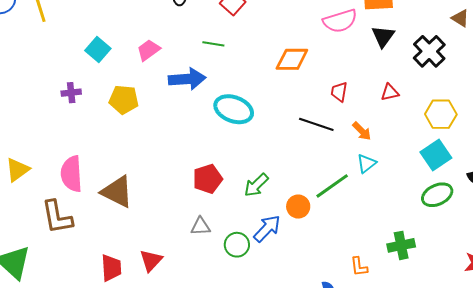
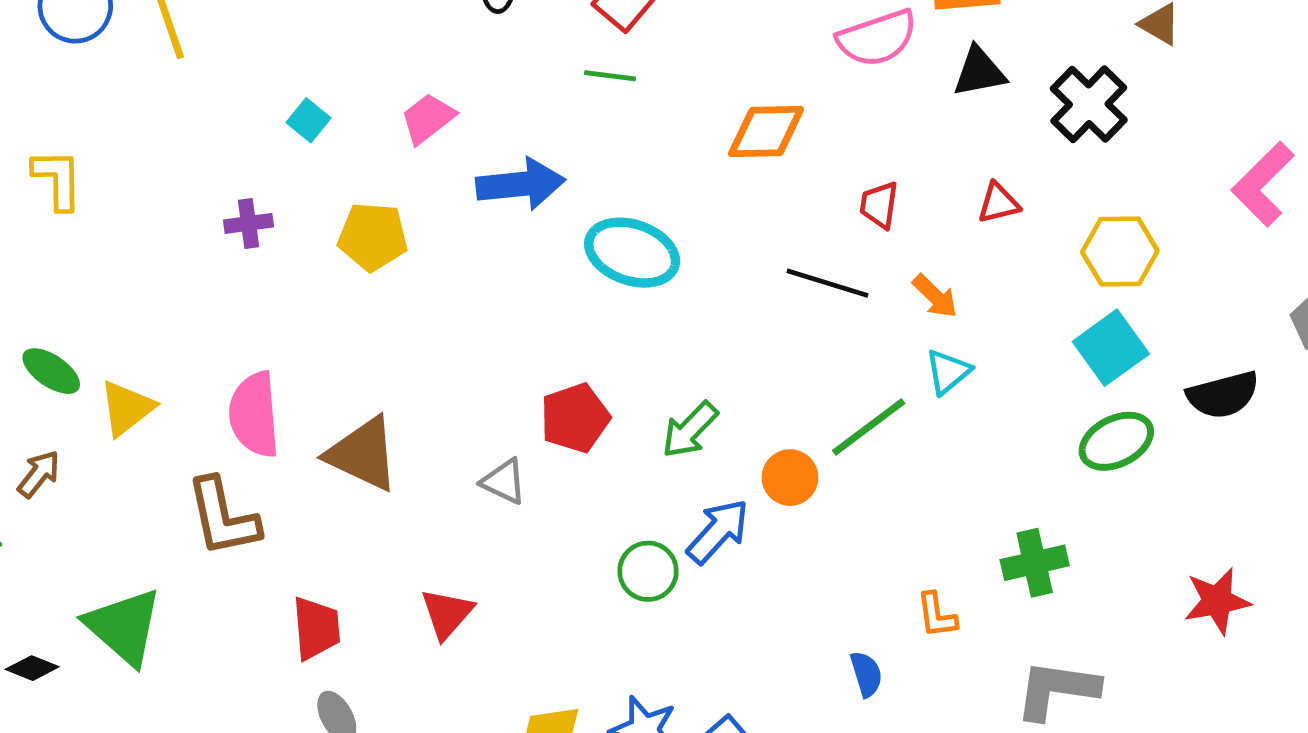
black triangle: (383, 36) -> (979, 72), turned 45
green line: (213, 44) -> (610, 76), moved
cyan square: (98, 49) -> (309, 120), size x0.7
gray triangle: (200, 226) -> (504, 481), moved, turned 30
red trapezoid: (111, 268) -> (316, 628), moved

